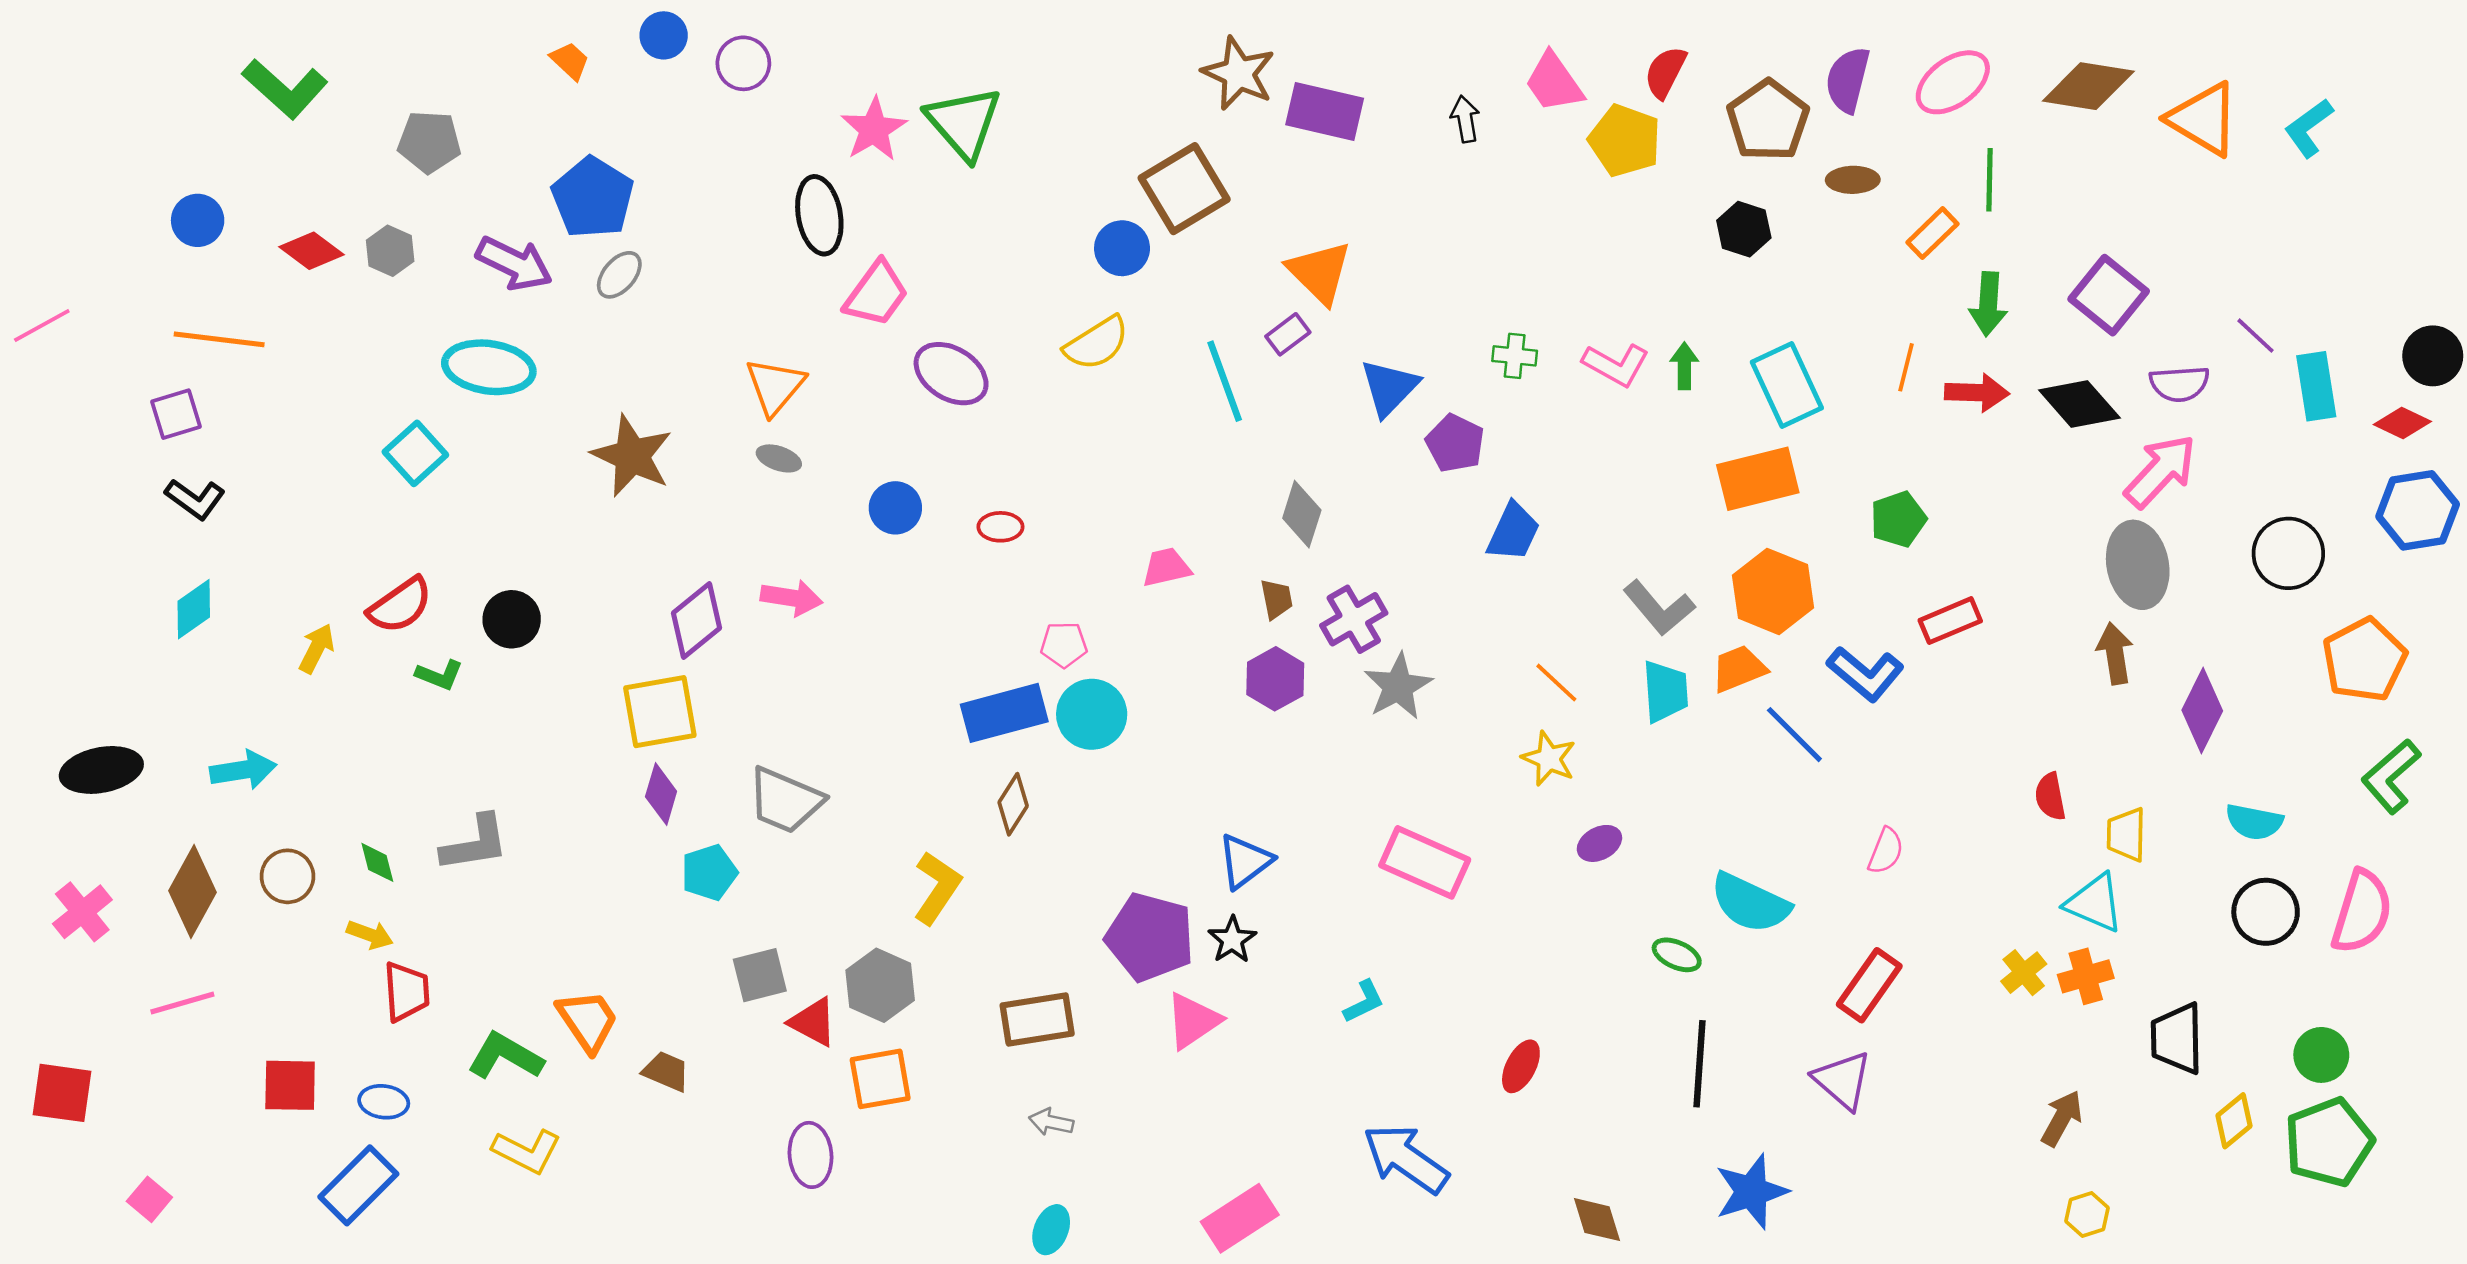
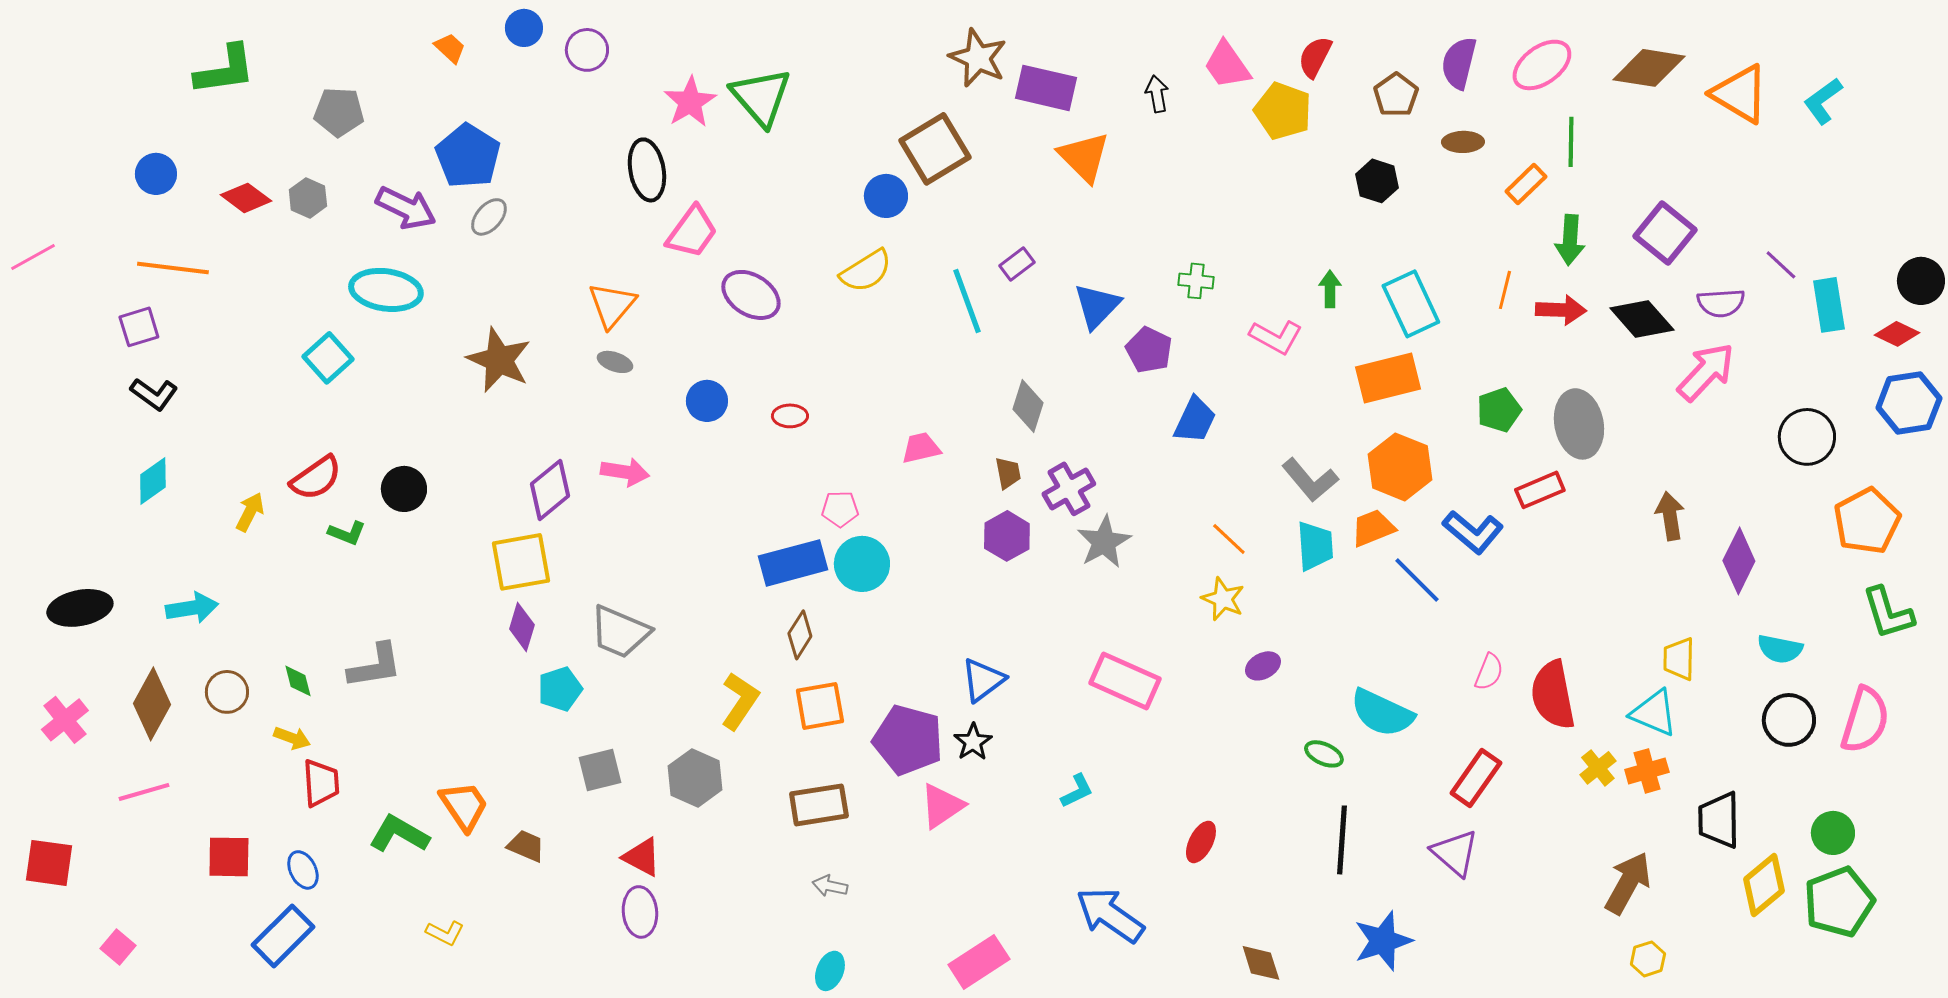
green L-shape: (285, 89) -> (225, 70), turned -50
brown pentagon: (1768, 120) -> (1396, 95), size x0.7
orange triangle: (1320, 272) -> (1084, 157), moved
pink L-shape: (1616, 365) -> (1276, 337), moved
gray ellipse: (2138, 565) -> (1579, 424), moved
green L-shape: (2391, 776) -> (1888, 613), turned -66
red semicircle: (2050, 797) -> (1553, 695), moved, size x1.8
red triangle: (813, 1022) -> (642, 857), moved
orange square: (880, 1079) -> (820, 706), moved
blue ellipse: (384, 1102) -> (303, 870), turned 57
brown arrow: (2062, 1118) -> (1628, 883), size x1.4
yellow diamond: (2234, 1121) -> (1764, 885), size x1.4
yellow L-shape: (527, 1151) -> (445, 933), moved, size x0.7

